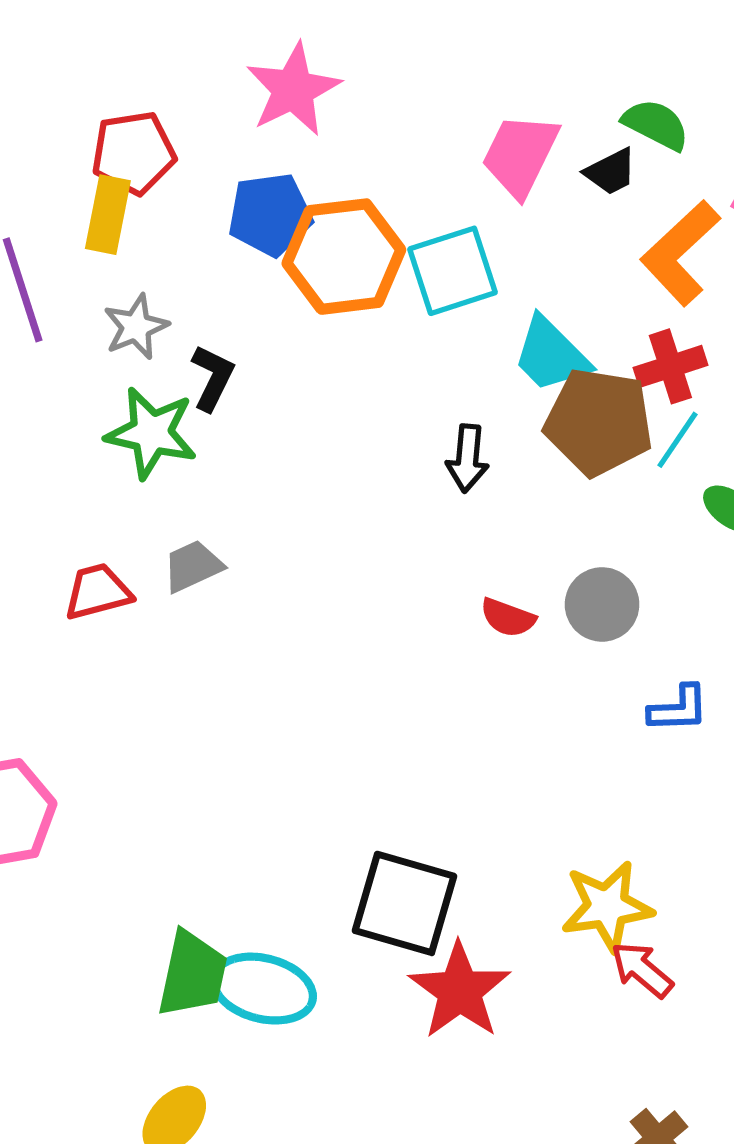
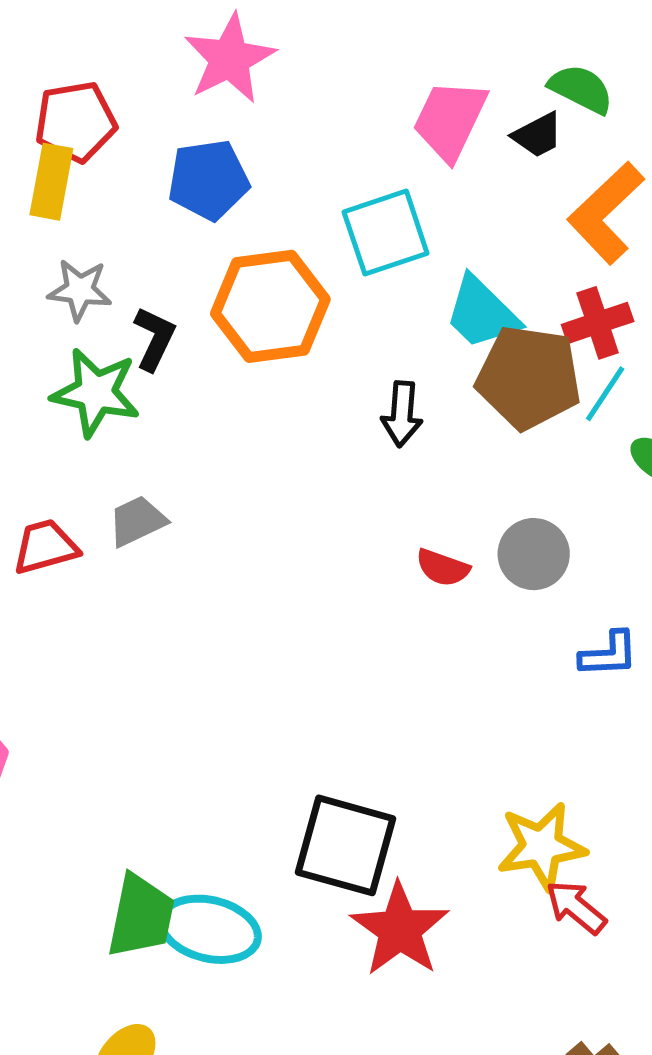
orange hexagon: (344, 257) -> (270, 306), moved
gray star: (136, 327) -> (80, 290), turned 30

